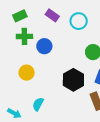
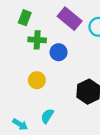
purple rectangle: (52, 15) -> (70, 19), size x1.5
green rectangle: (20, 16) -> (25, 18), moved, turned -48

